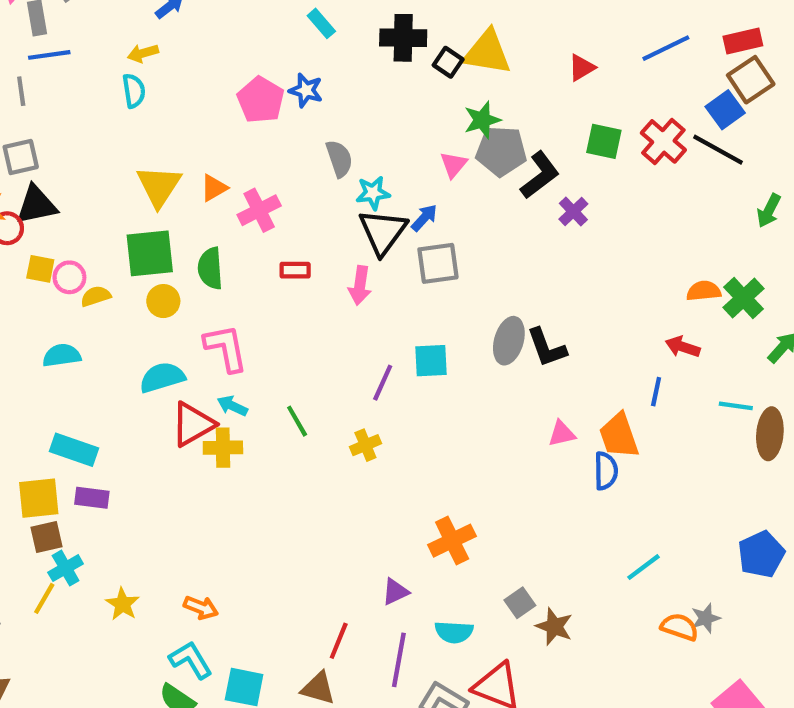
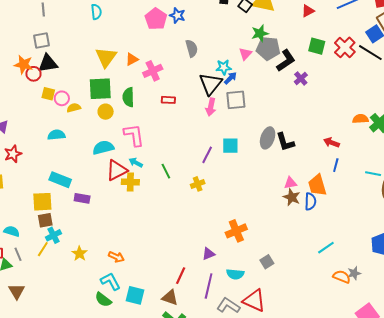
cyan star: (373, 193) -> (224, 67), moved
pink arrow: (360, 285) -> (211, 107), moved
red arrow: (683, 347) -> (331, 143), moved
purple rectangle: (92, 498) -> (82, 198), moved
brown star: (554, 626) -> (292, 197), moved

